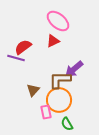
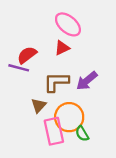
brown L-shape: (60, 80) -> (56, 82), moved
pink rectangle: (46, 112) -> (54, 131), size x1.6
green semicircle: (67, 124) -> (82, 134), moved

